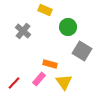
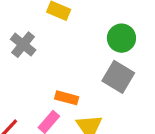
green circle: (68, 27) -> (121, 38), moved

